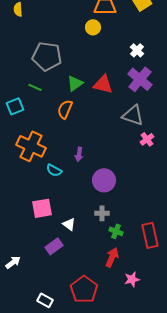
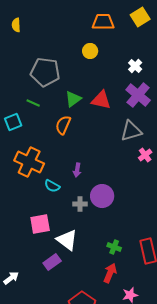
yellow circle: (93, 27) -> (90, 51), moved
gray triangle: (133, 115) -> (131, 131), turned -35
gray cross: (102, 213) -> (80, 204), moved
white triangle: (69, 224) -> (67, 240), size x1.6

